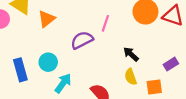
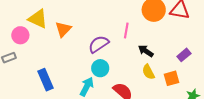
pink line: (105, 23) -> (126, 30), moved
cyan circle: (48, 62) -> (100, 68), moved

